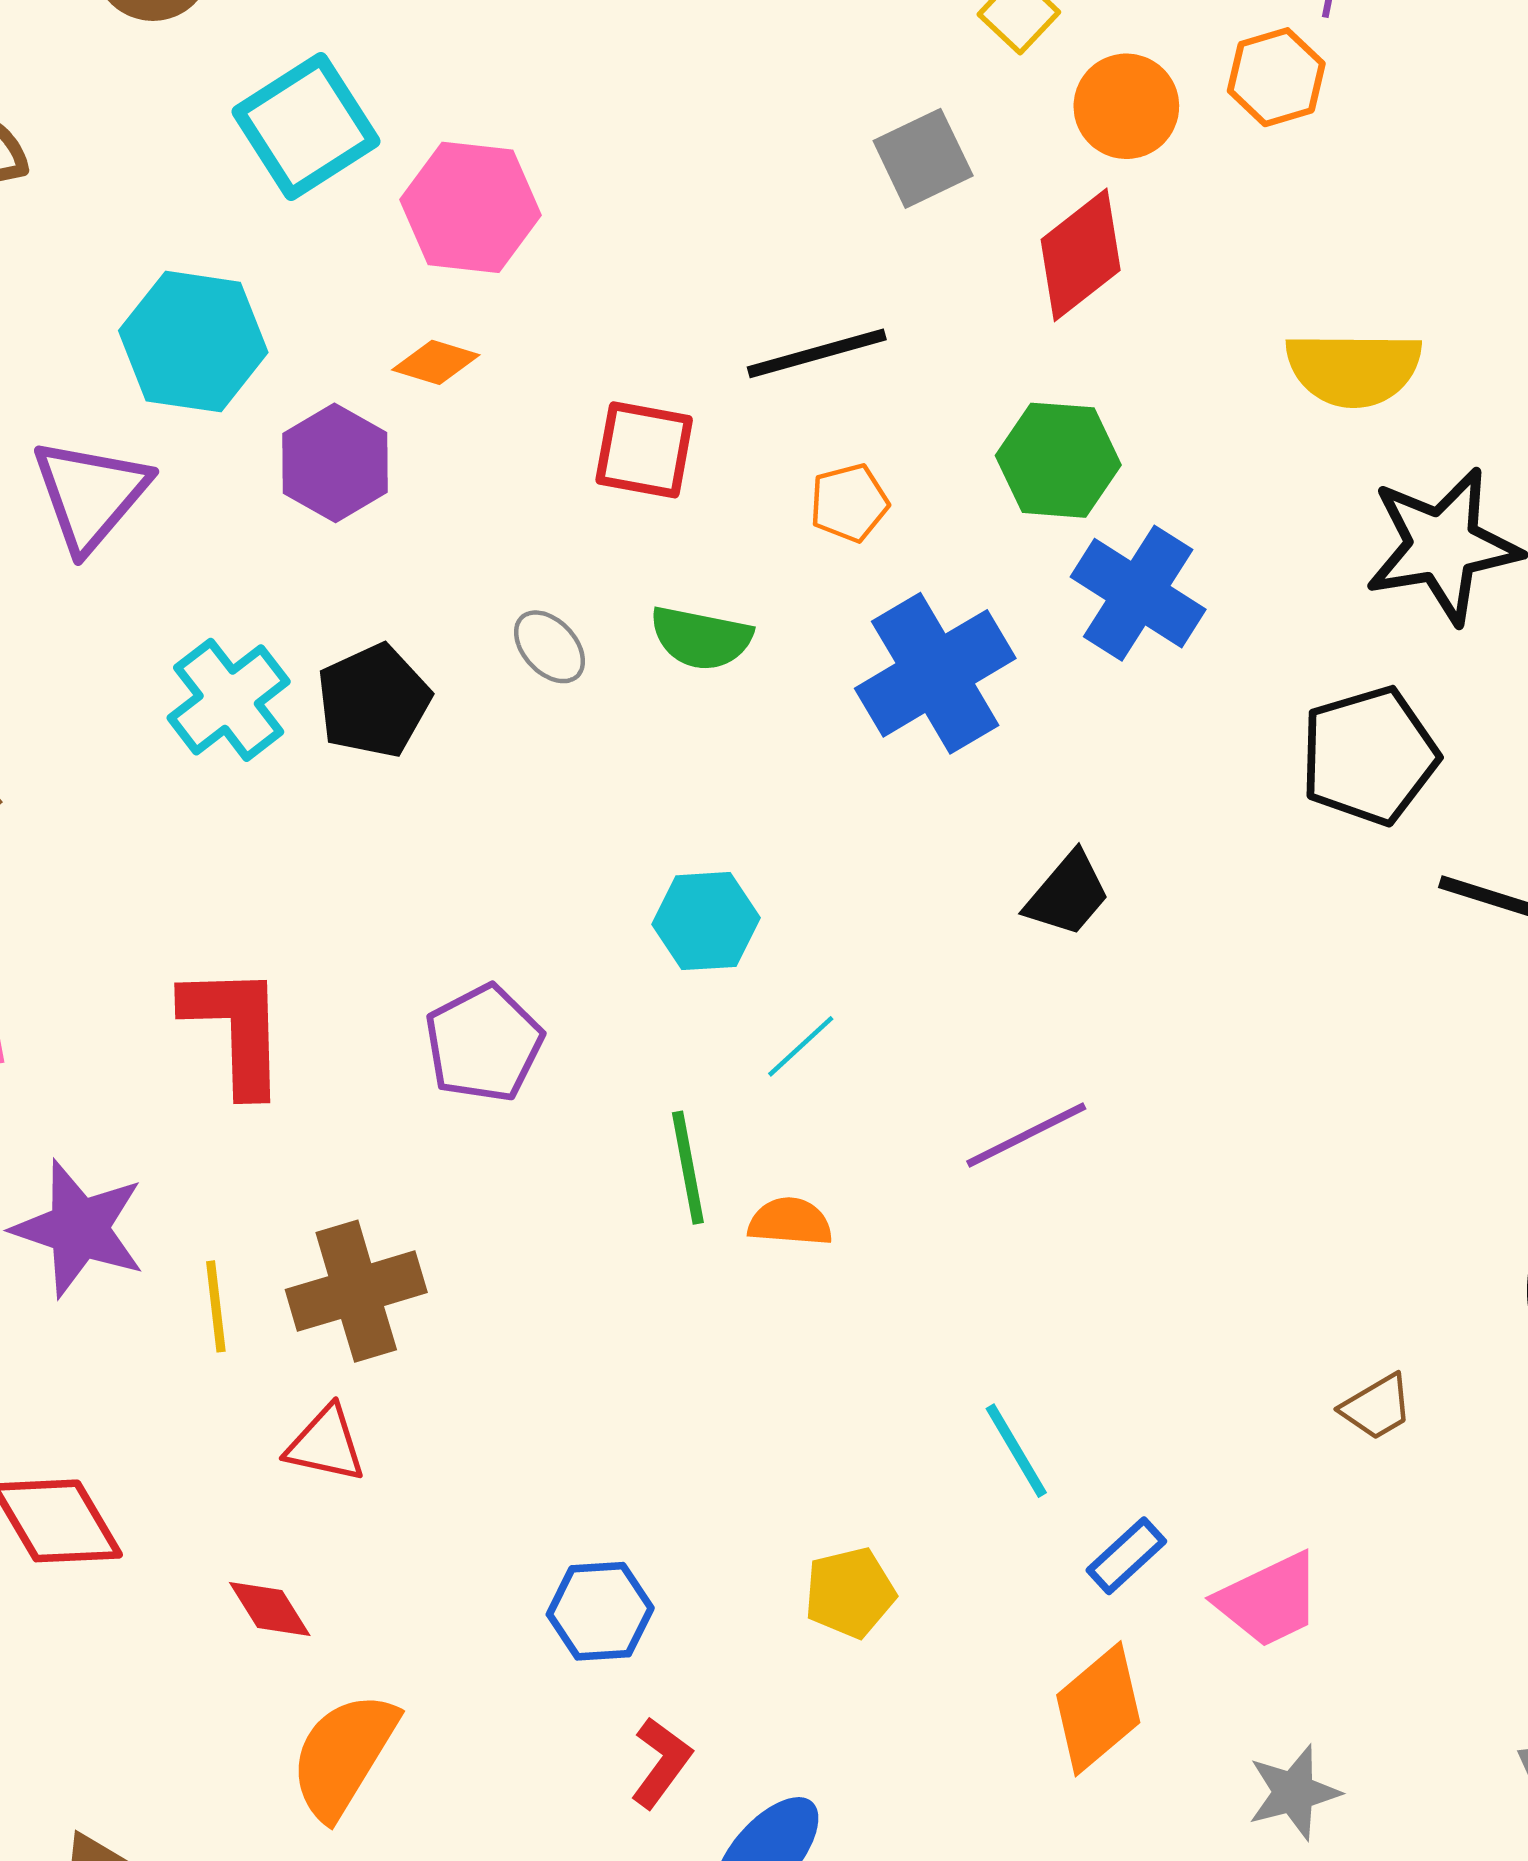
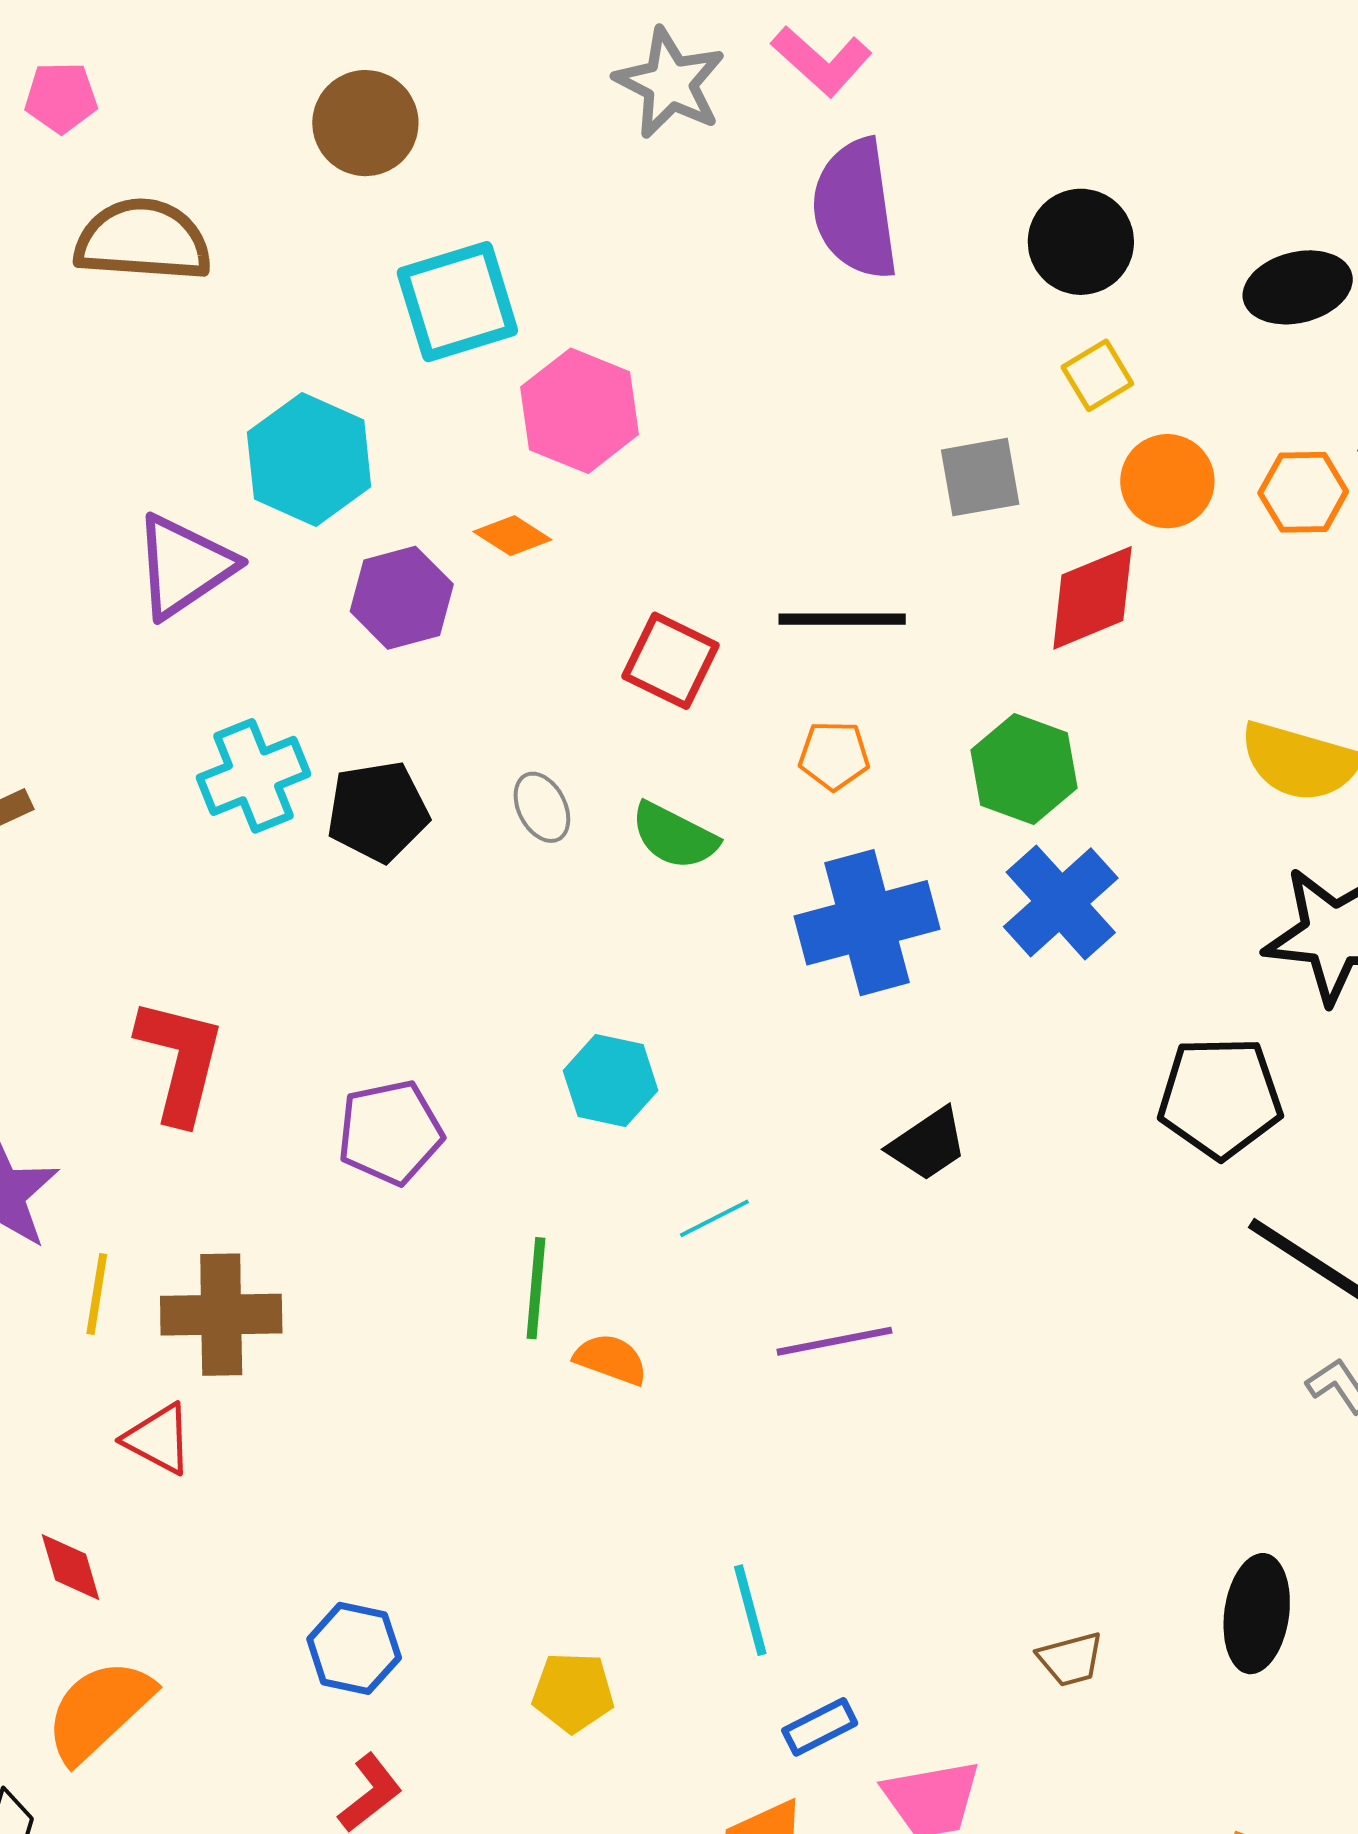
cyan line: (801, 1046) -> (714, 1218), moved

